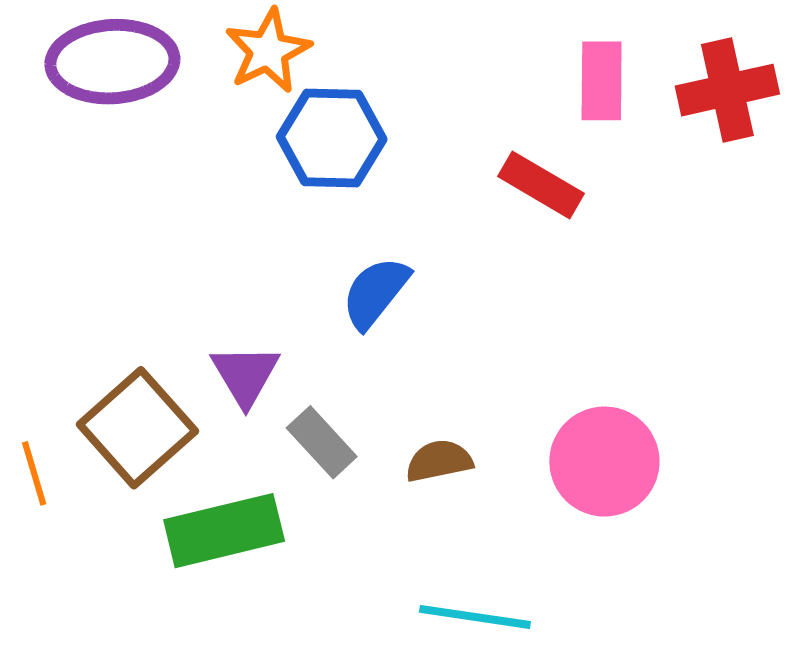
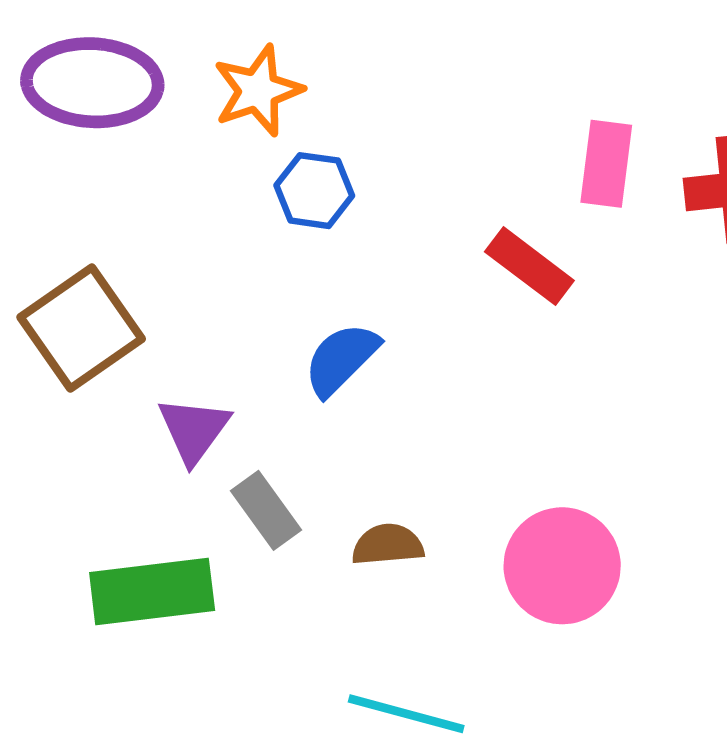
blue hexagon: (332, 138) -> (314, 191), size x0.7
brown square: (137, 428) -> (81, 328), moved

